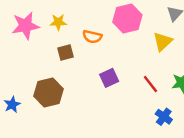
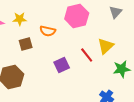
yellow triangle: (163, 42) -> (106, 46), moved
red line: (150, 84) -> (87, 55), moved

